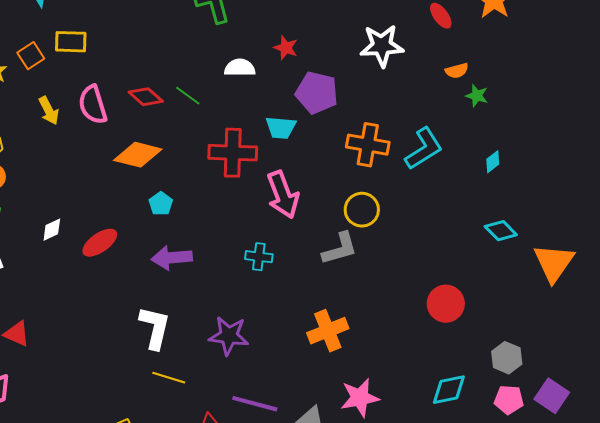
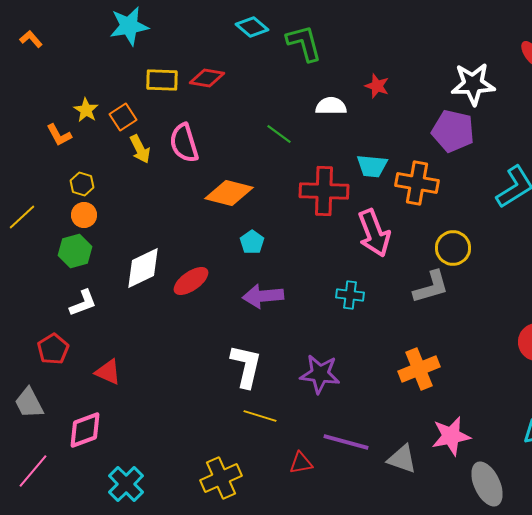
orange square: (31, 56) -> (123, 117), moved
purple pentagon: (317, 93) -> (453, 131), moved
red diamond: (146, 97) -> (207, 78), moved, turned -32
orange cross: (368, 145) -> (417, 183), moved
white diamond: (52, 230) -> (143, 268), size x1.8

